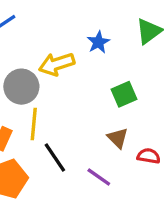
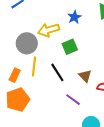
green square: (124, 94) -> (70, 47), moved
black line: (55, 157) -> (57, 72), moved

